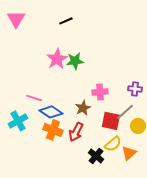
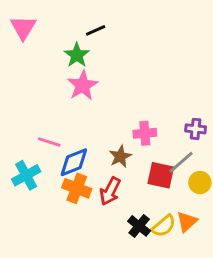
green star: (75, 61) -> (77, 55), moved, turned -30
blue diamond: (51, 112) -> (74, 162), turned -55
yellow semicircle: (113, 144) -> (164, 226), moved

